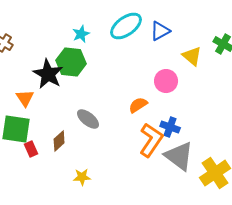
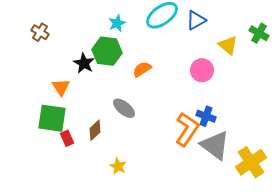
black star: (48, 74) -> (84, 63), size x0.7
orange semicircle: (138, 105) -> (142, 69), moved
yellow star: (82, 177) -> (118, 166), turned 30

